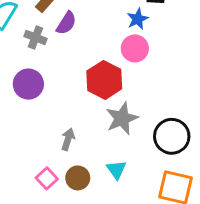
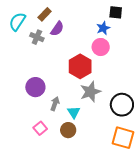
purple circle: (28, 84) -> (35, 87), moved
cyan triangle: (116, 170) -> (74, 112), moved
brown circle: (78, 178) -> (68, 130), moved

